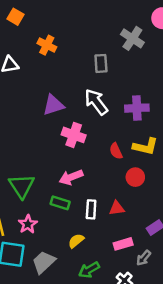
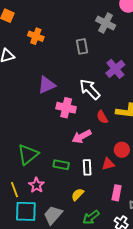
white arrow: (96, 102) -> (90, 89), moved
purple cross: (137, 108) -> (115, 69), moved, turned -30
pink arrow: (71, 177) -> (82, 136), moved
red circle: (135, 177) -> (122, 150), moved
green triangle: (22, 186) -> (28, 154), turned 30
pink rectangle: (123, 244) -> (117, 193), turned -56

